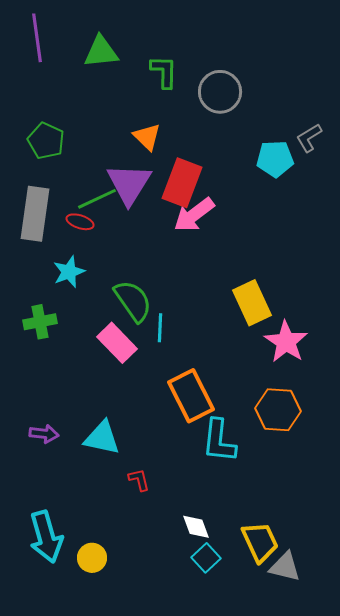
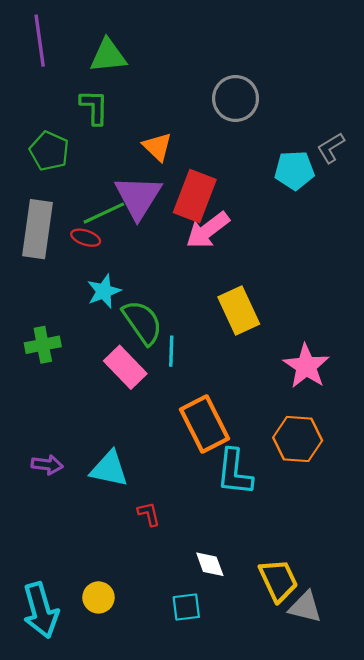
green L-shape: (164, 72) -> (94, 107), moved
cyan star: (69, 272) -> (104, 291), moved
yellow rectangle: (252, 303) -> (239, 311), moved
cyan arrow: (46, 537) -> (41, 610), moved
cyan square: (206, 558) -> (186, 607), moved, turned 36

